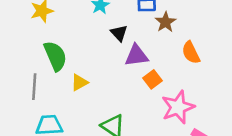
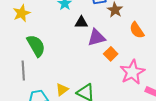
black triangle: (119, 33) -> (81, 22), turned -40
yellow triangle: (79, 82) -> (62, 90), moved

